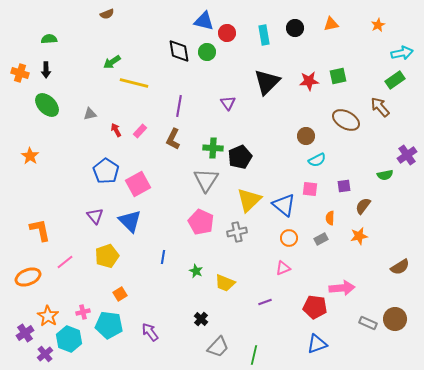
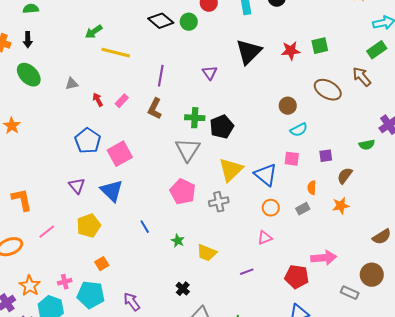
black diamond: (179, 51) -> (161, 21), turned -40
blue line: (163, 257) -> (145, 227), turned -40
brown circle: (395, 319) -> (372, 275), moved

